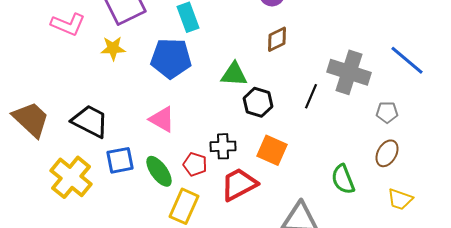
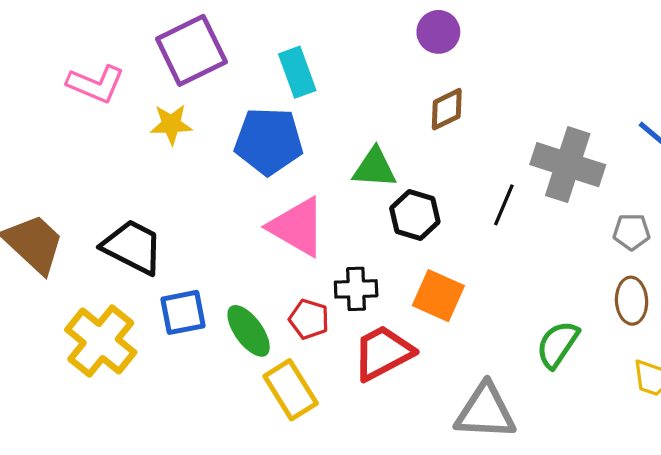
pink triangle: (162, 119) -> (297, 227), moved, size x1.4
brown ellipse: (387, 153) -> (632, 301), turned -32
green semicircle: (343, 179) -> (558, 344), turned 56
yellow rectangle: (184, 206) -> (291, 390), turned -56

